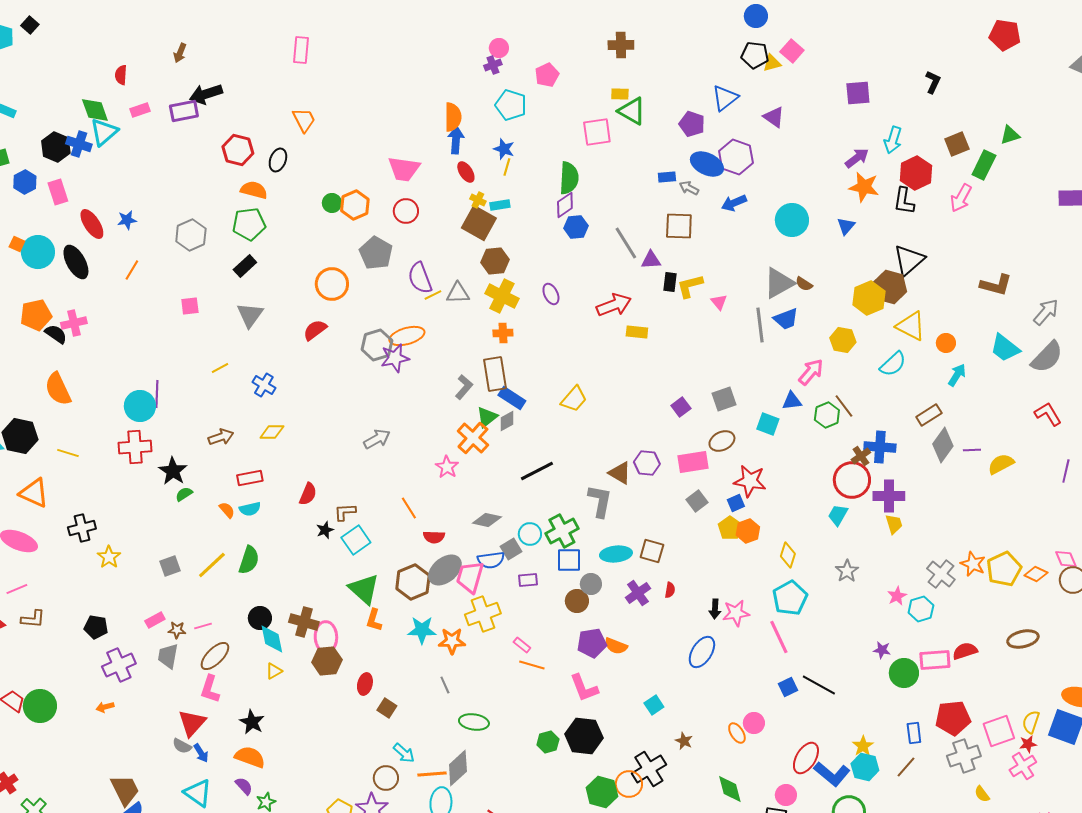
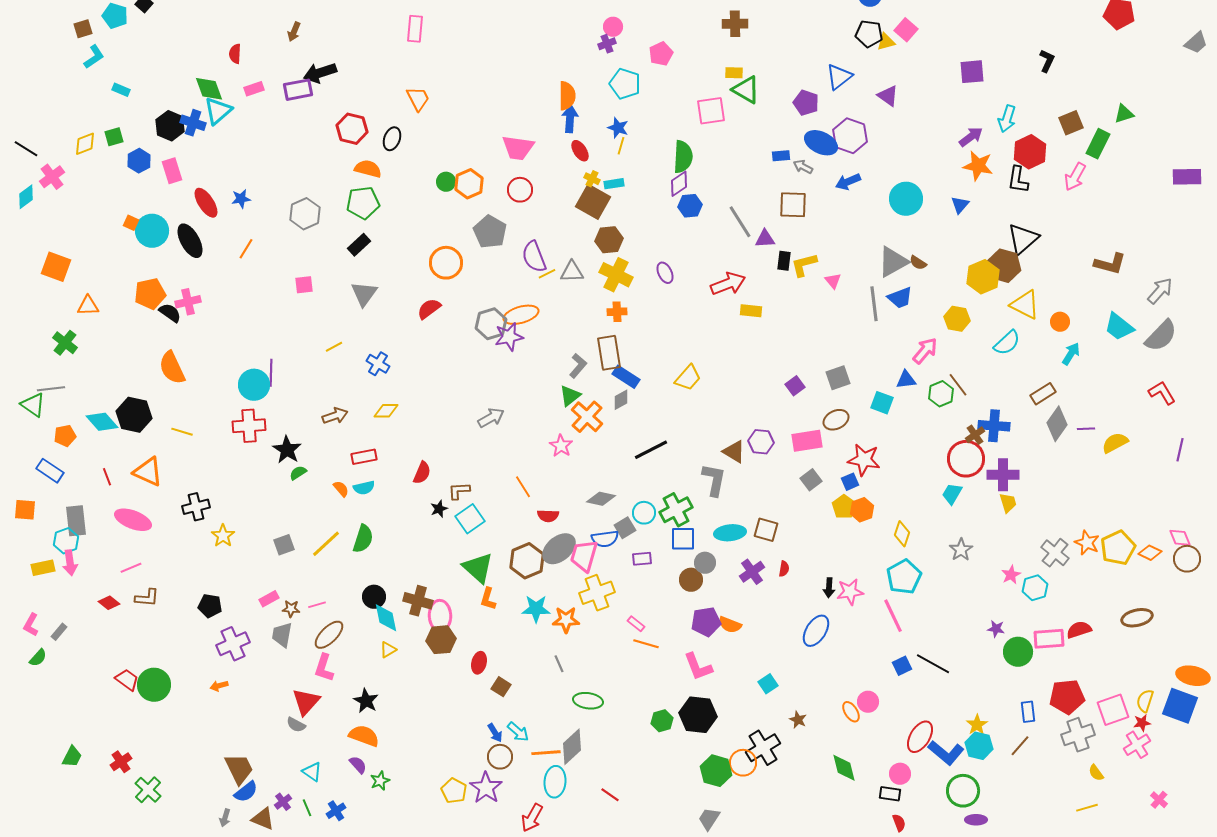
green triangle: (487, 417) -> (570, 396), moved
blue arrow: (201, 753) -> (495, 733), moved
cyan triangle: (198, 793) -> (312, 772), size x0.7

